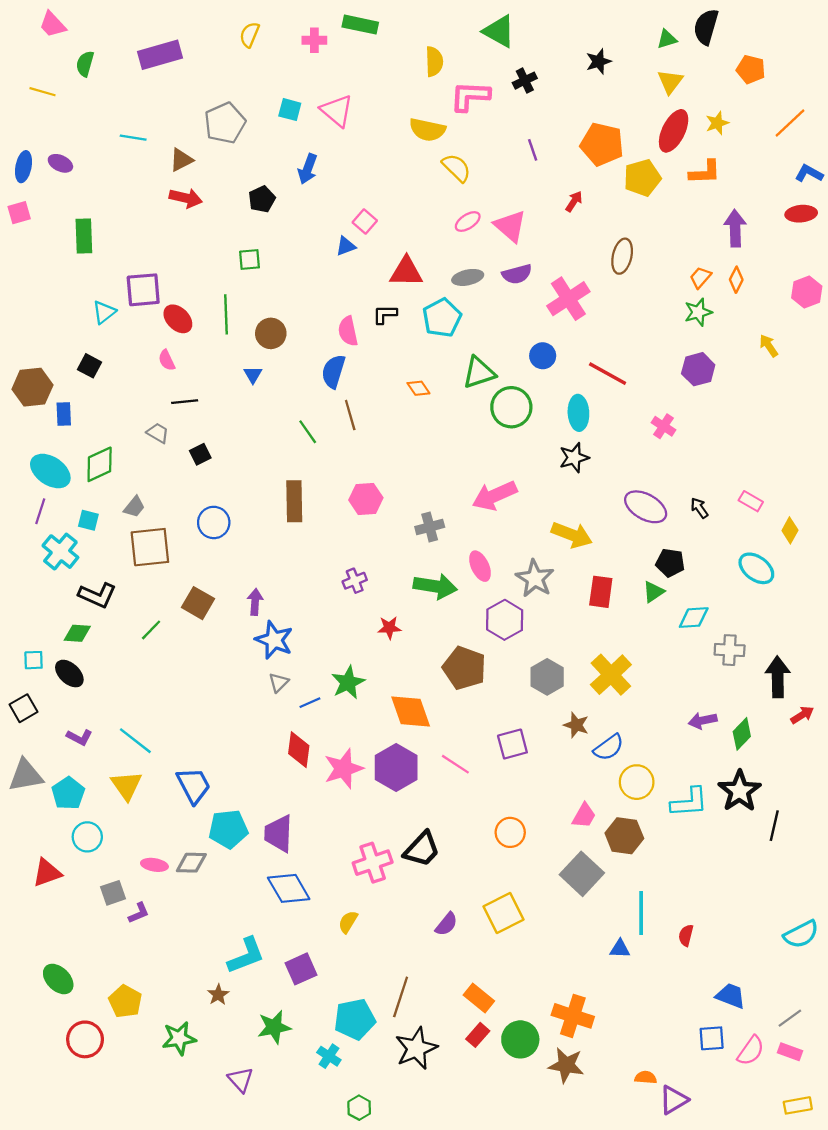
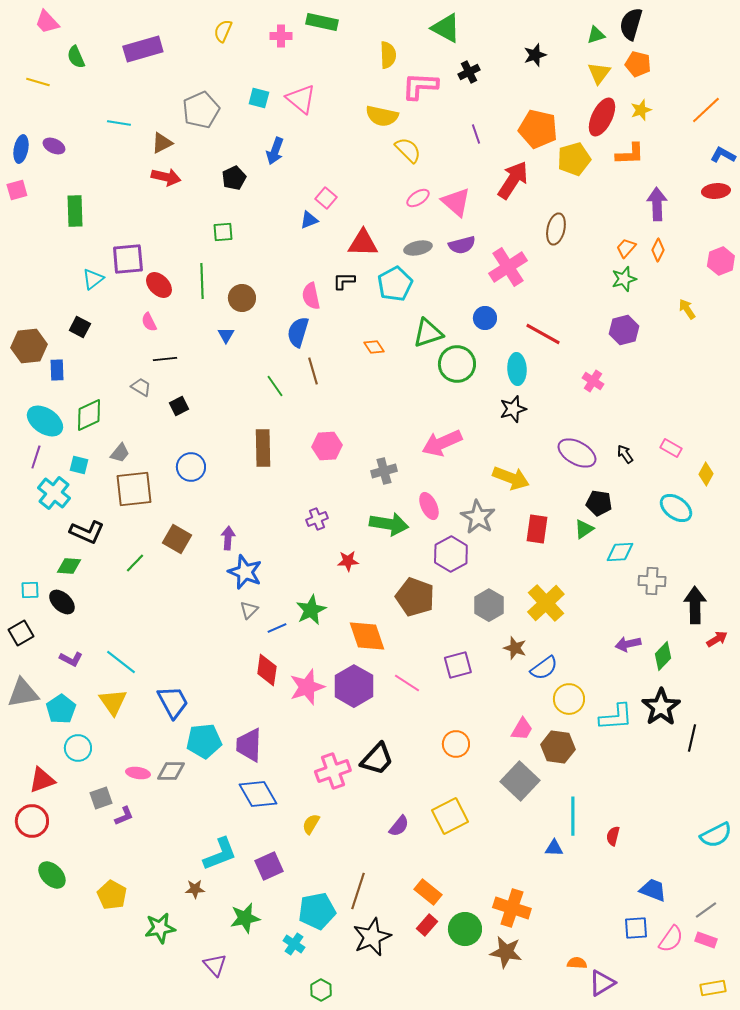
green semicircle: (85, 64) -> (76, 57), turned -40
orange pentagon: (751, 69) -> (638, 64), moved
red arrow: (574, 201) -> (513, 180), size x2.0
brown star: (218, 995) -> (195, 889), turned 30
red circle: (85, 1039) -> (32, 821), moved

